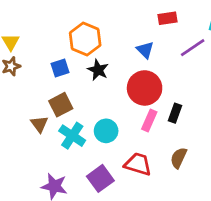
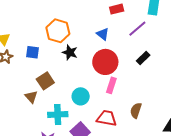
blue square: (60, 68) -> (32, 52), moved, turned 32
black rectangle: (175, 113) -> (143, 58), moved, turned 32
cyan cross: (72, 136) -> (58, 115), moved, turned -30

